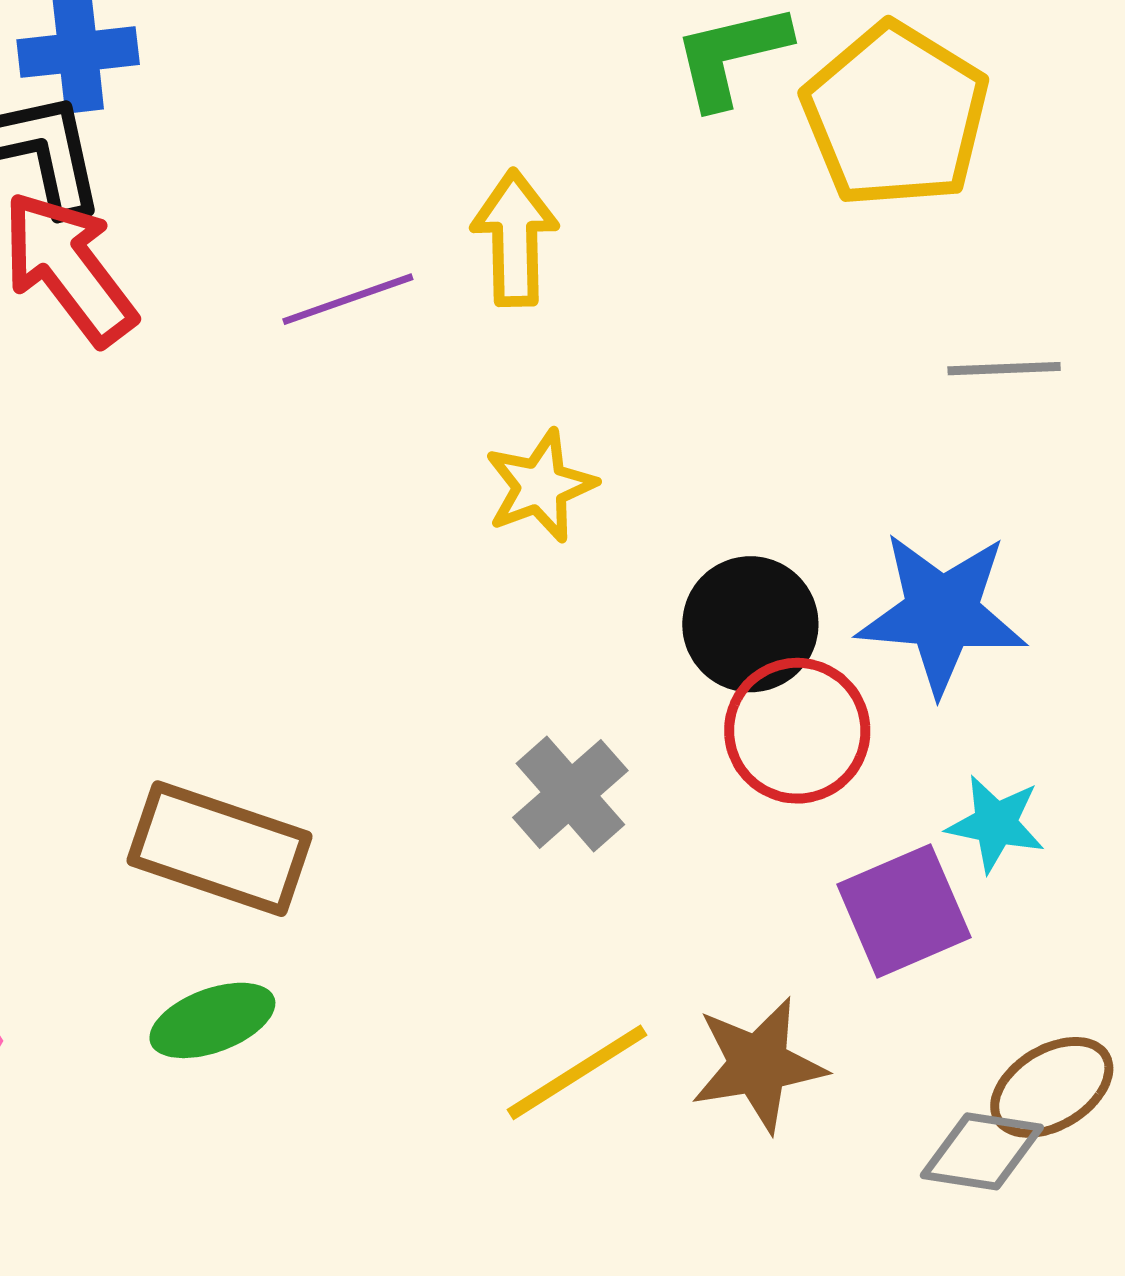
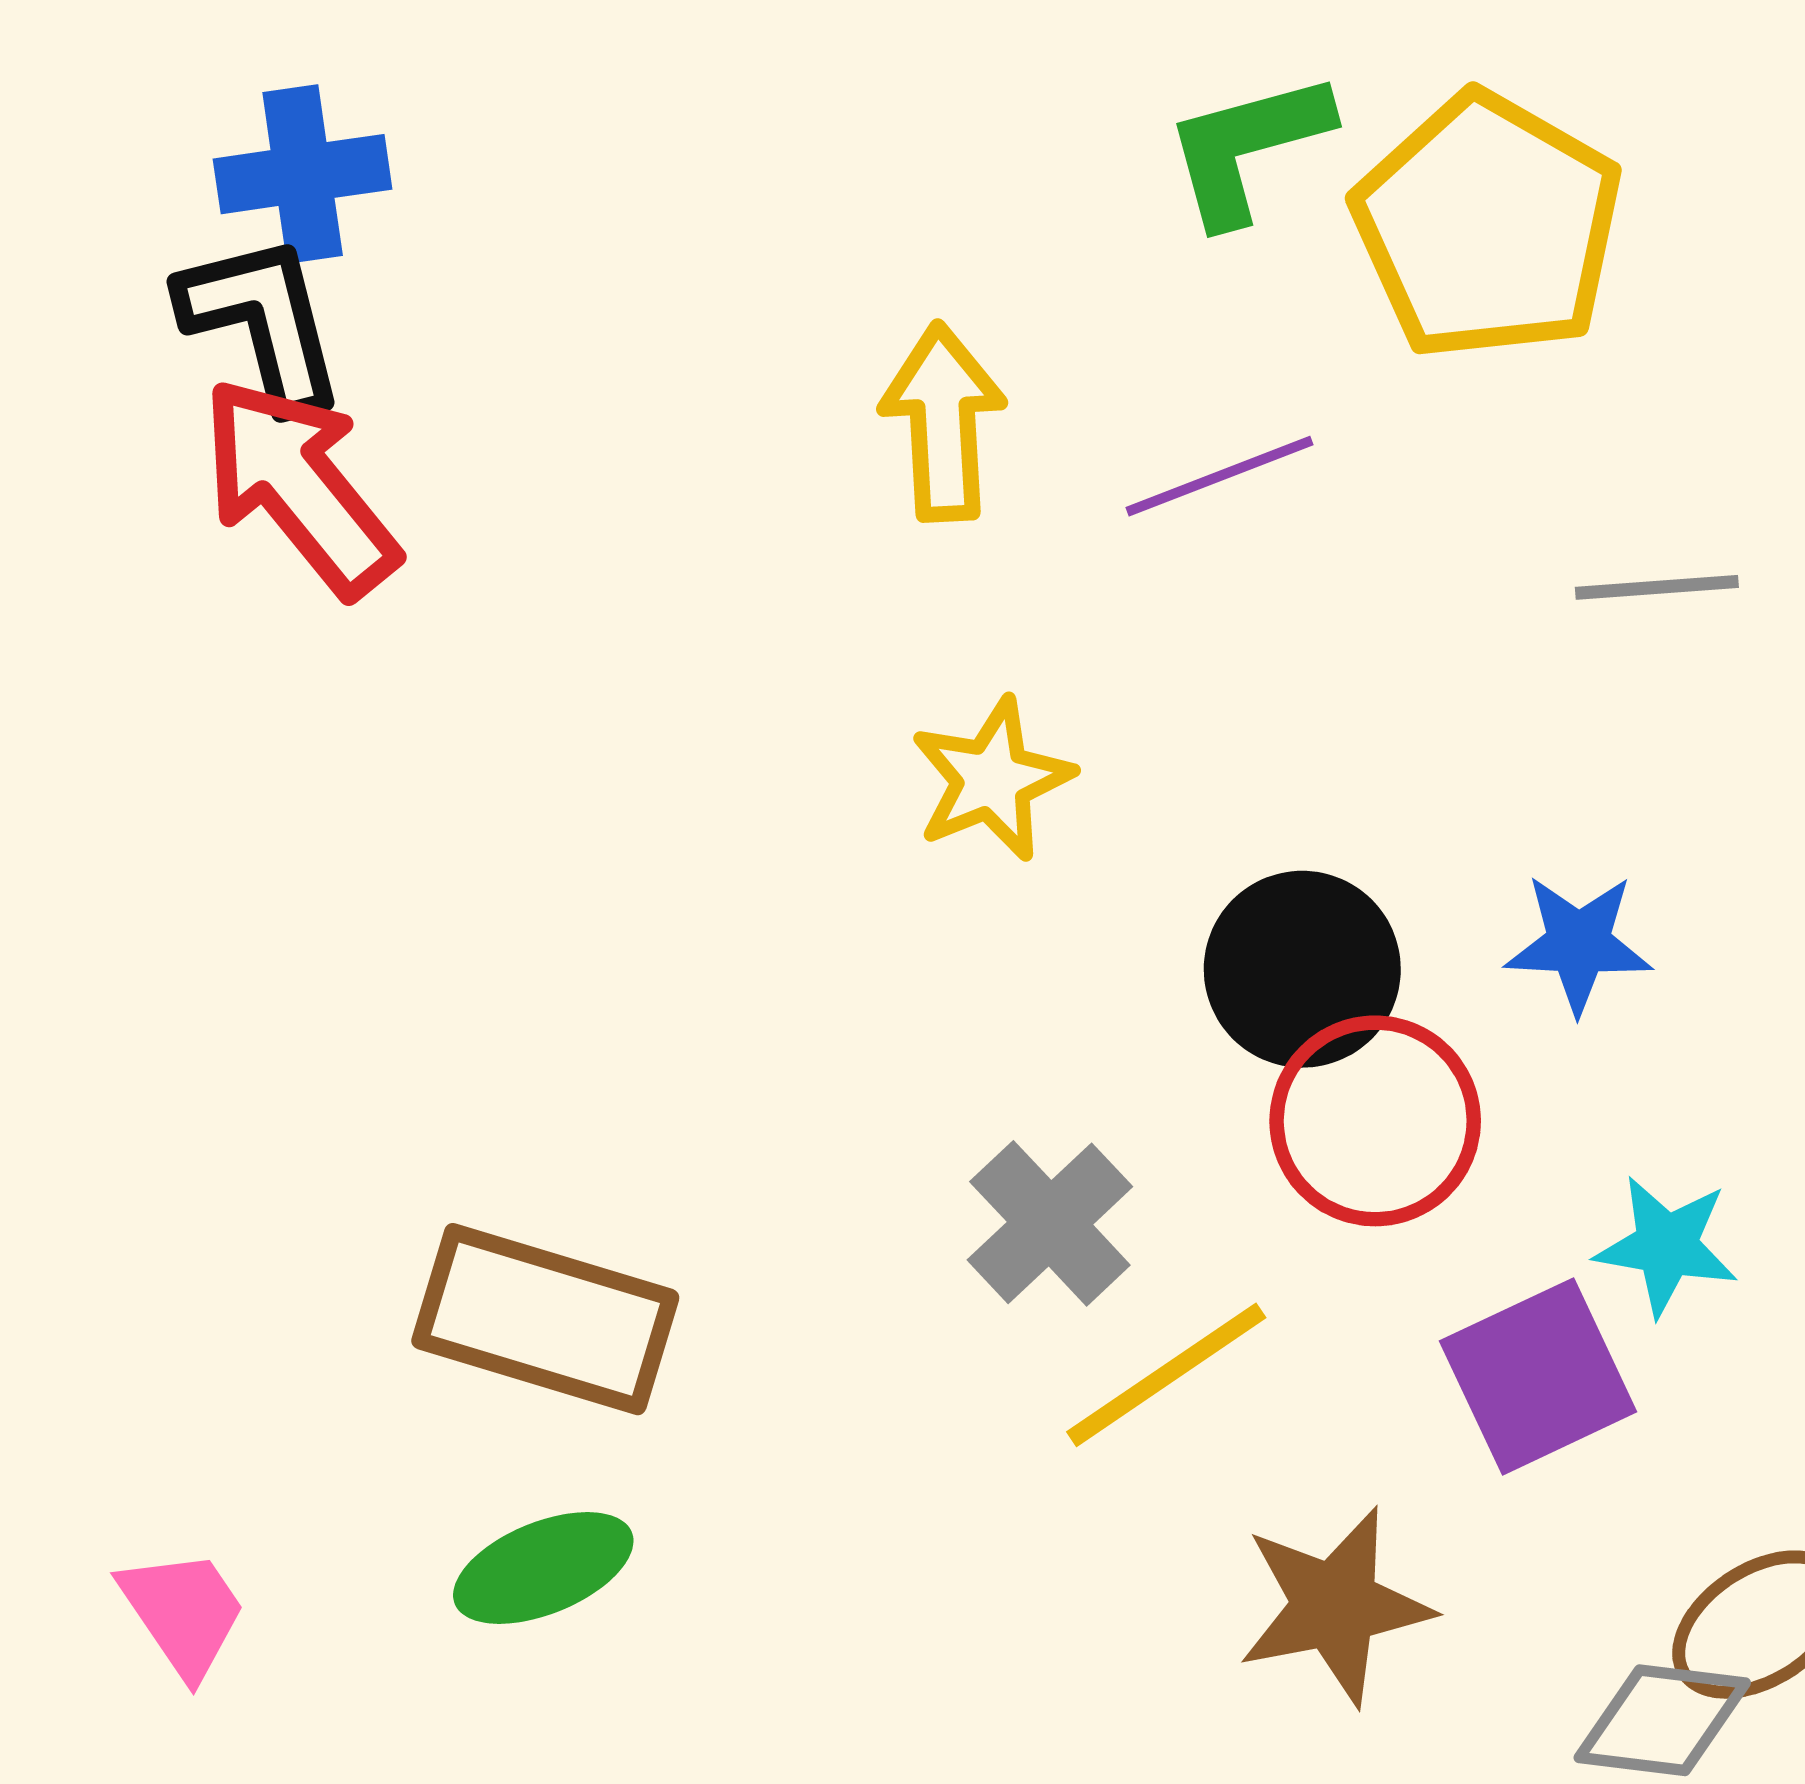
purple line: (348, 299) -> (1220, 476), moved
blue star: (942, 613) -> (1579, 944), size x0.6
yellow line: (577, 1072) -> (1166, 1375), moved

